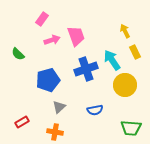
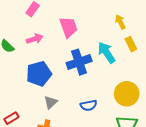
pink arrow: (52, 40) -> (35, 39), moved
yellow circle: (125, 85) -> (127, 94), moved

